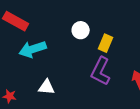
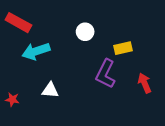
yellow rectangle: (106, 43) -> (123, 48), moved, turned 54

